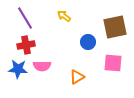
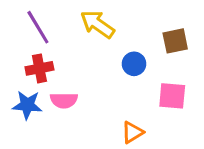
yellow arrow: (64, 16) -> (97, 24), size x1.6
brown square: (115, 27) -> (175, 41), size x0.7
orange triangle: (77, 77) -> (133, 132), moved

